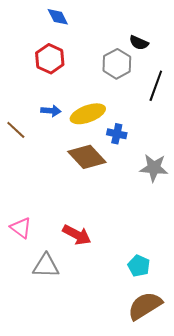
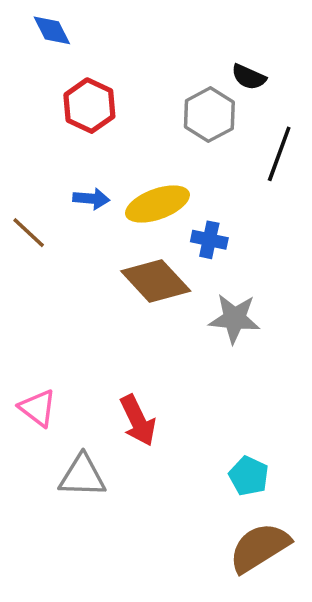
blue diamond: (58, 17) -> (52, 30), moved
gray star: (154, 168) -> (234, 319), moved
red arrow: (77, 235) -> (138, 421), turned 36

